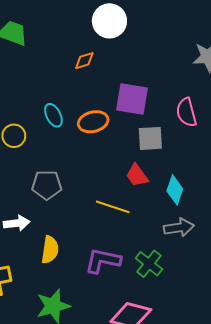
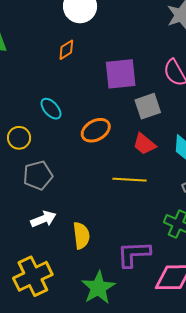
orange ellipse: (93, 122) -> (96, 130), moved
gray pentagon: (47, 185) -> (38, 175), moved
purple L-shape: (103, 261) -> (134, 254), moved

